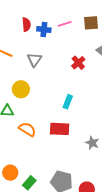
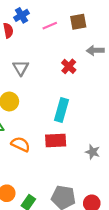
blue cross: (44, 30) -> (22, 15), moved, turned -32
cyan rectangle: (68, 102) -> (62, 110), size x1.5

